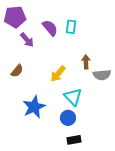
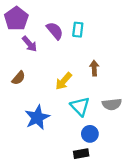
purple pentagon: (15, 17) -> (16, 19), turned -30
gray semicircle: (102, 75) -> (112, 104), moved
blue circle: (68, 118) -> (90, 134), moved

